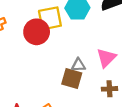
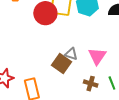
pink triangle: (106, 58) -> (97, 56), turned -30

